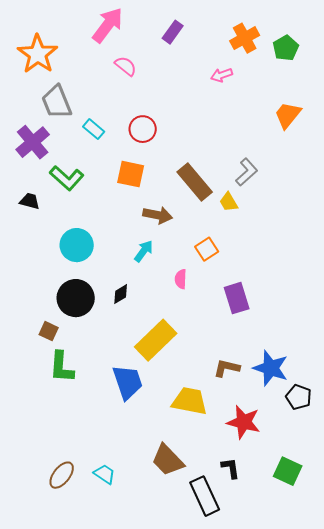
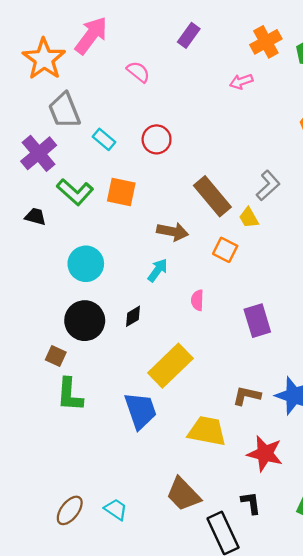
pink arrow: (108, 25) -> (91, 35), moved
orange square: (131, 174) -> (121, 192), moved
orange square: (207, 249) -> (225, 250), moved, turned -30

